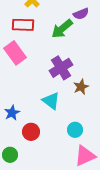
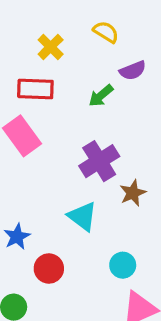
green arrow: (62, 29) -> (101, 96), size x0.7

